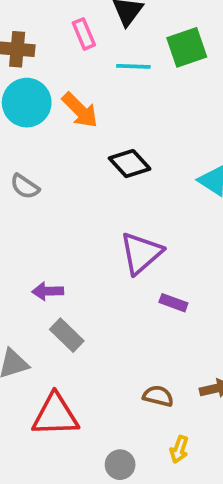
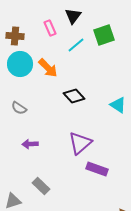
cyan line: (133, 66) -> (76, 45), turned -42
purple arrow: (48, 291) -> (30, 144), moved
purple rectangle: (173, 303) -> (97, 169), size x1.5

